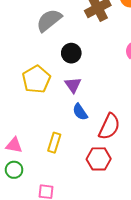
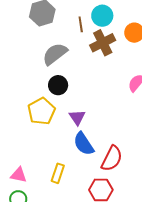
black circle: (71, 53) -> (58, 85), moved
blue semicircle: (80, 112) -> (84, 144), size x1.4

